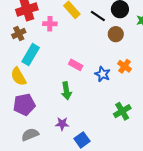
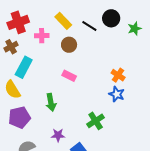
brown circle: (116, 34) -> (69, 45), moved
blue star: (102, 74) -> (117, 94), moved
green arrow: (66, 91) -> (51, 102), moved
green cross: (122, 111) -> (96, 121), moved

